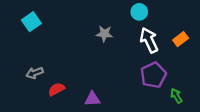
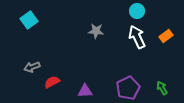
cyan circle: (139, 12) -> (137, 11), moved
purple pentagon: (153, 75) -> (128, 88), moved

